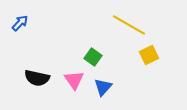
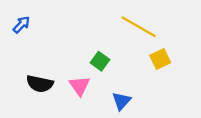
blue triangle: (103, 87) -> (121, 101), moved

